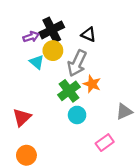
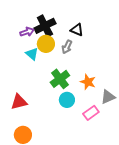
gray arrow: (77, 63) -> (67, 47), moved, size x0.6
orange star: (92, 84) -> (88, 82), moved
red triangle: (22, 117) -> (19, 102), turned 30
pink rectangle: (105, 143) -> (91, 113), moved

